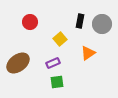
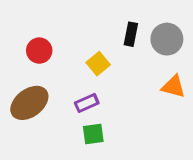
red circle: (30, 22) -> (39, 51), moved
orange triangle: (88, 53) -> (173, 87), moved, turned 49

